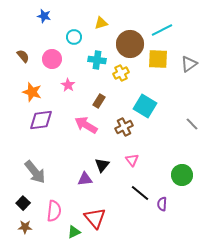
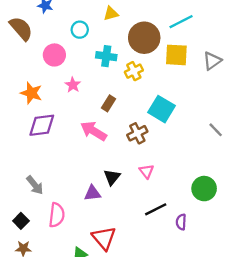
brown semicircle: (23, 56) -> (21, 29), moved, size x1.6
gray arrow: (35, 172) -> (35, 185), size x0.7
black line: (140, 193) -> (156, 209), turned -66
pink semicircle: (54, 211) -> (57, 215), moved

